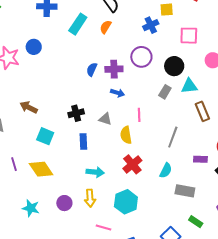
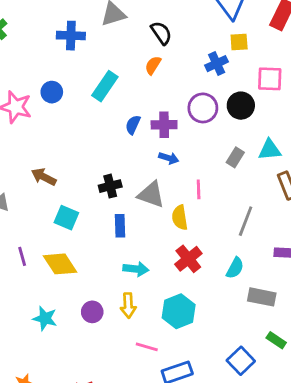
cyan rectangle: (78, 24) -> (105, 86), moved
black circle: (174, 66) -> (241, 106), moved
gray triangle: (105, 119) -> (151, 195), size x1.5

